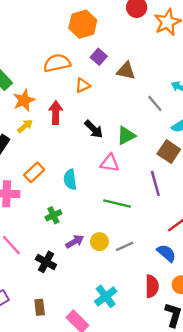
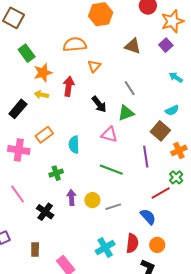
purple square: (99, 57) -> (166, 45), moved
brown triangle: (126, 71) -> (133, 46), moved
orange triangle: (83, 85) -> (94, 66), turned -32
gray line: (155, 103) -> (130, 88), moved
yellow arrow: (25, 126) -> (41, 95), turned -136
purple arrow: (75, 242) -> (72, 198), turned -70
cyan cross: (106, 296) -> (105, 247), moved

